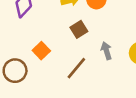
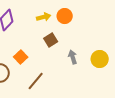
brown line: (76, 68) -> (36, 81), moved

